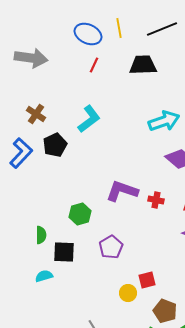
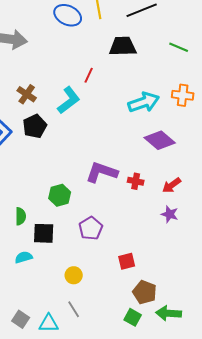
red line: (94, 65) -> (89, 75), moved
brown cross: (36, 114) -> (27, 94), moved
yellow circle: (128, 293) -> (74, 275), moved

